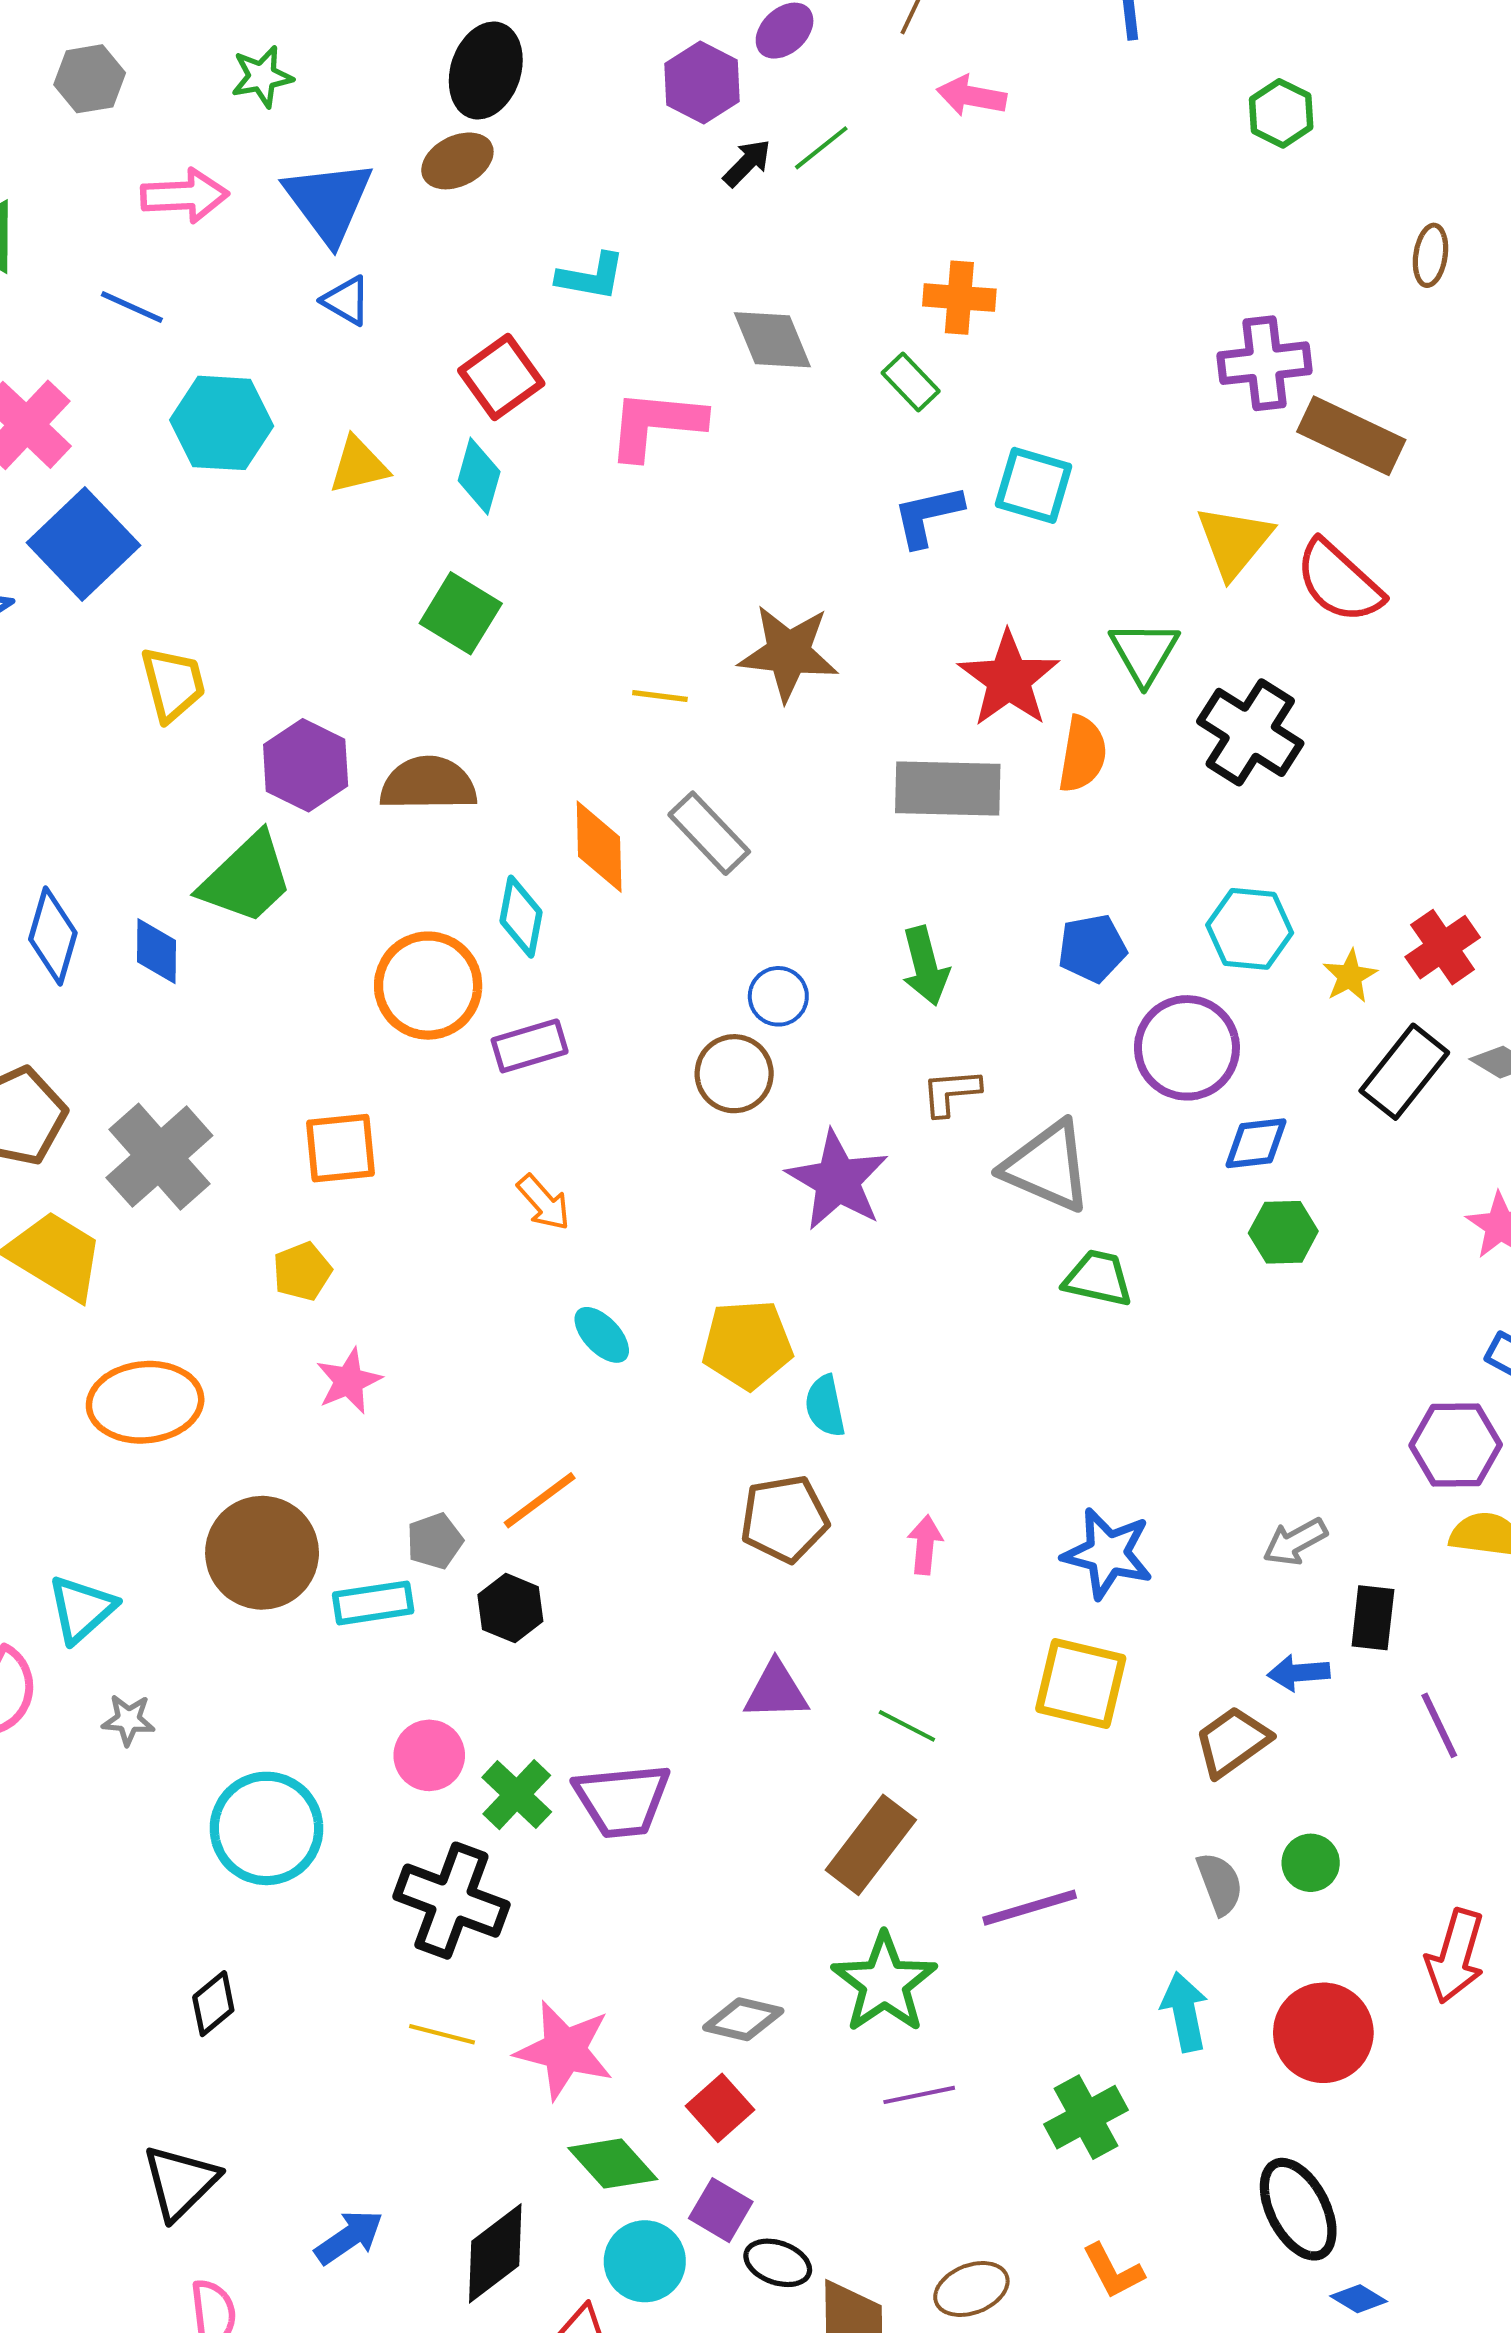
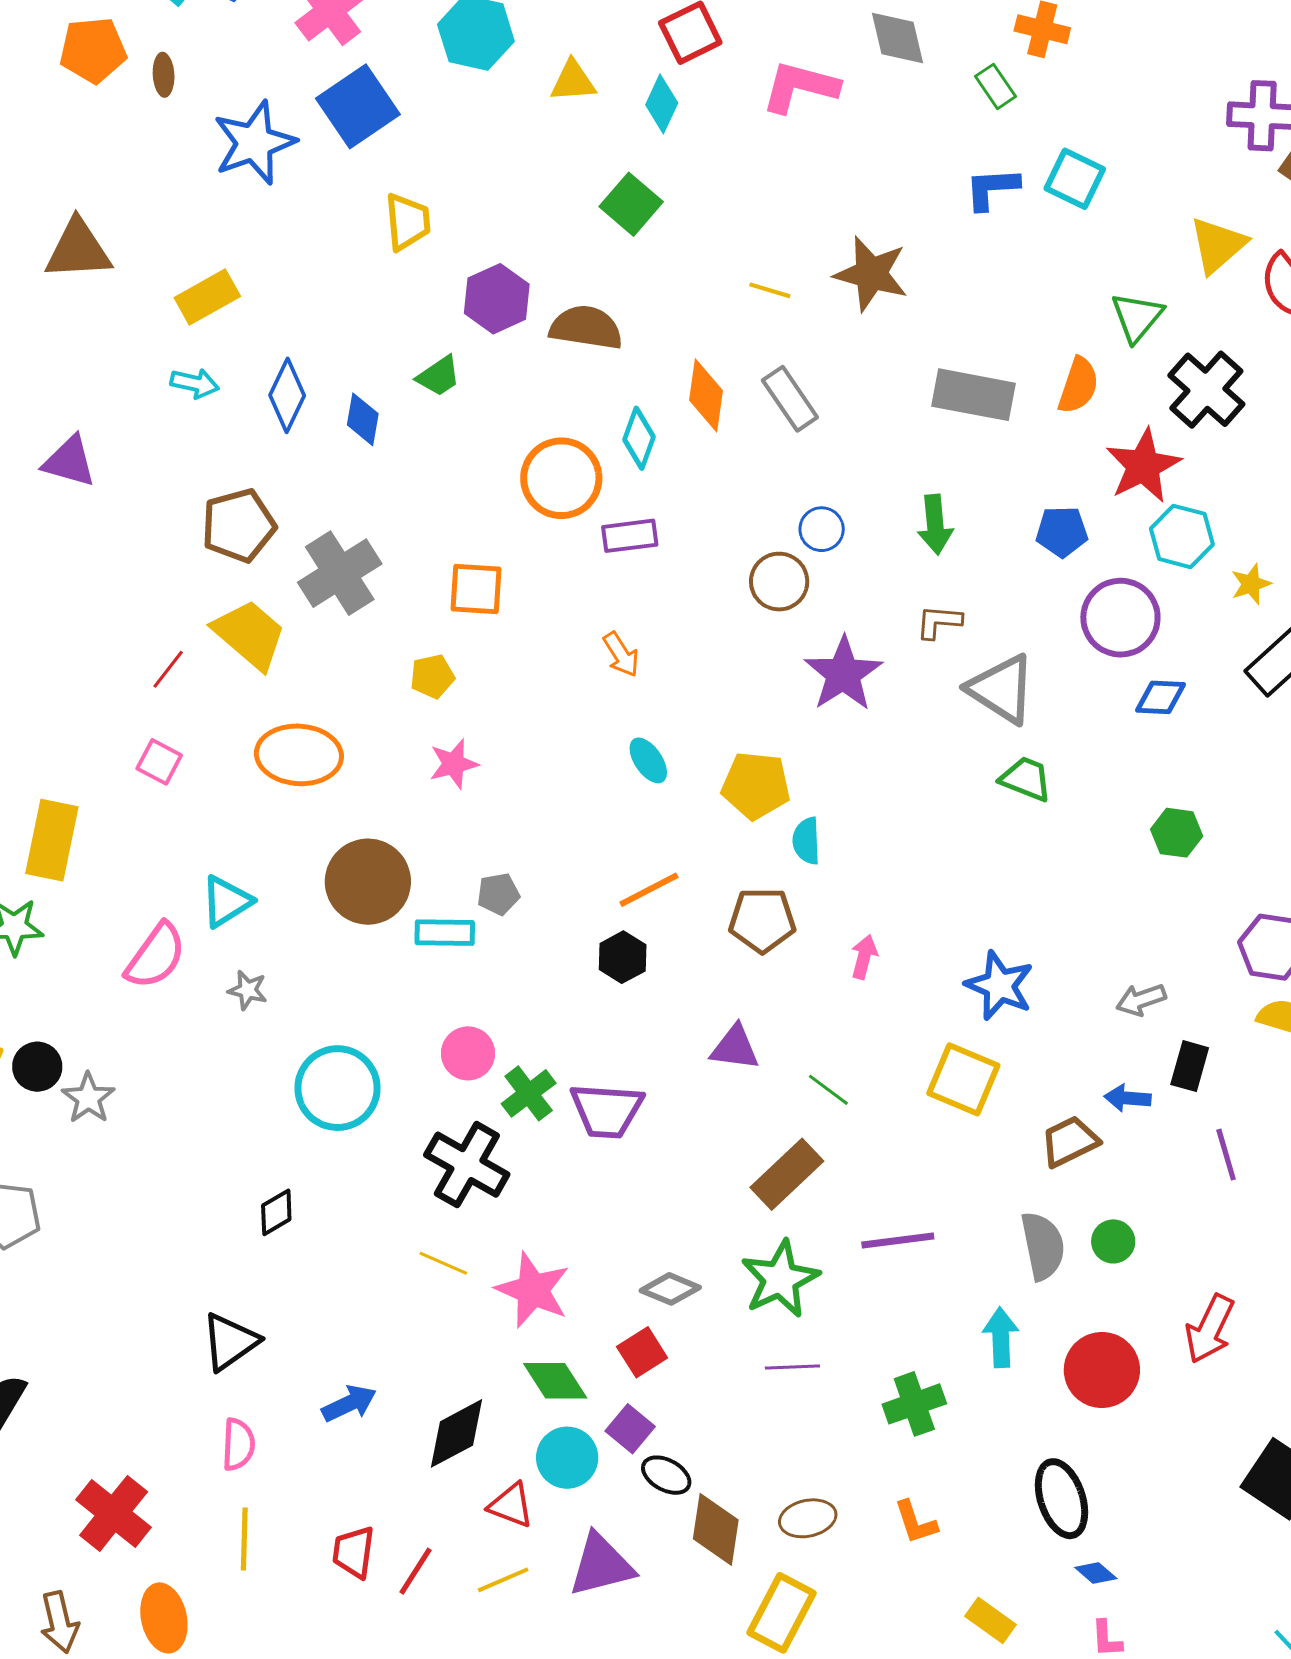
red star: (1009, 679) -> (1143, 466), moved
green trapezoid: (246, 879) -> (439, 376), size x0.6
green hexagon: (1283, 1232) -> (1177, 833), moved
orange line: (540, 1500) -> (649, 890), moved
black hexagon: (510, 1608) -> (623, 957), moved
gray semicircle: (1220, 1884) -> (1043, 1246), size x1.4

